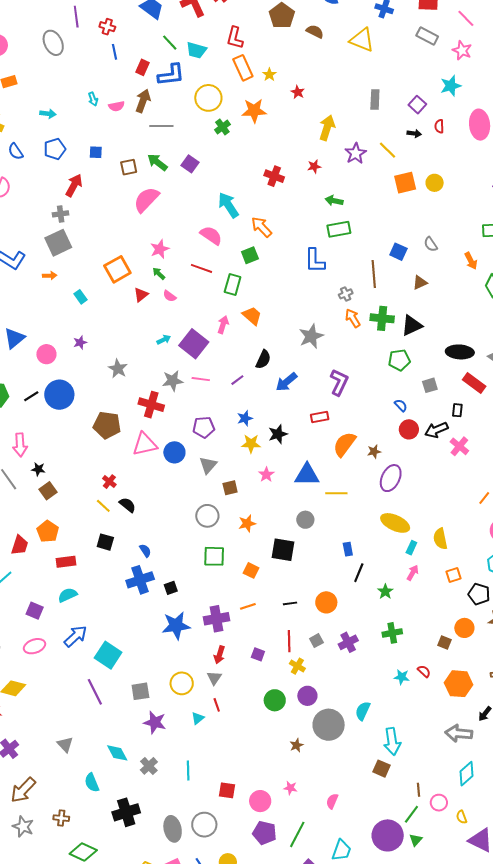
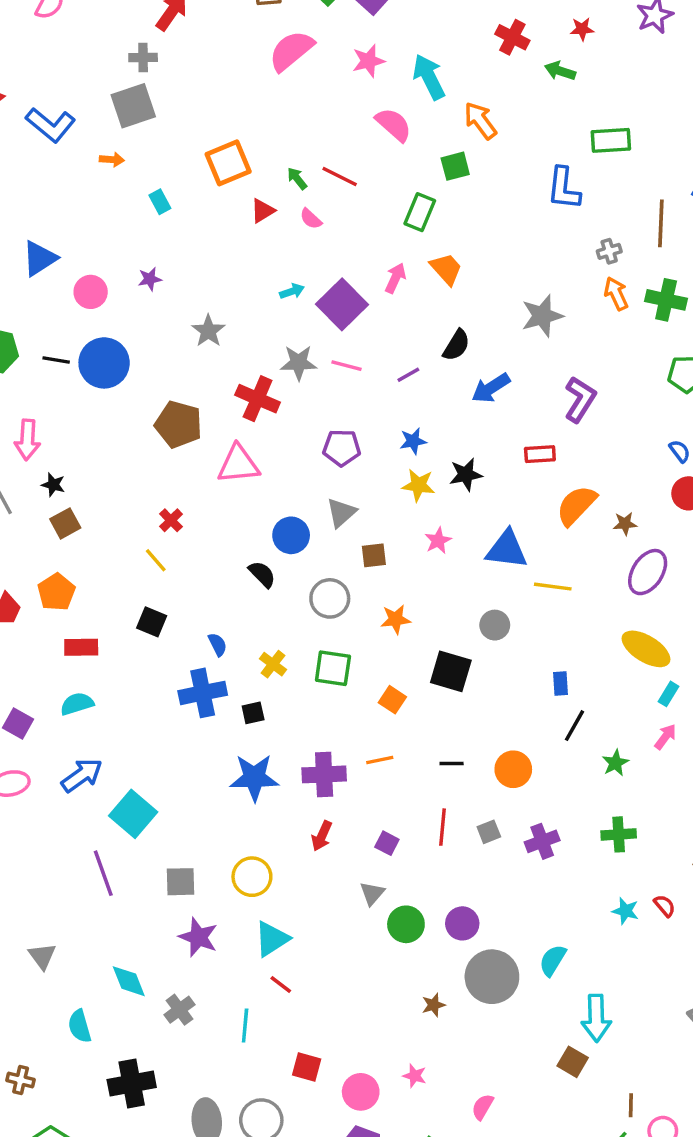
green arrow: (334, 201) -> (560, 71), moved
pink star: (160, 249) -> (368, 61), moved
red line: (201, 268) -> (340, 177), moved
black line: (31, 396) -> (56, 360), turned 35
blue circle: (174, 452) -> (291, 535), moved
black semicircle: (127, 505) -> (262, 574), moved
yellow cross: (297, 666) -> (273, 664), moved
gray triangle: (214, 678) -> (372, 893), moved
red line: (217, 705) -> (281, 985), moved, turned -40
cyan triangle: (198, 718) -> (272, 939), size x1.6

